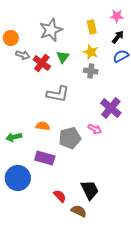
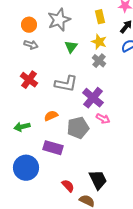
orange circle: (11, 38) -> (29, 25), moved
red cross: (42, 63) -> (29, 80), moved
gray cross: (91, 71) -> (99, 61), turned 32
purple cross: (111, 108) -> (93, 98), moved
orange semicircle: (43, 126) -> (51, 116), turned -32

